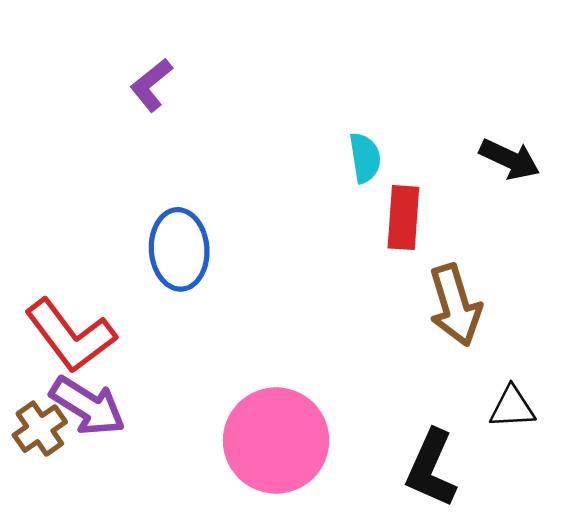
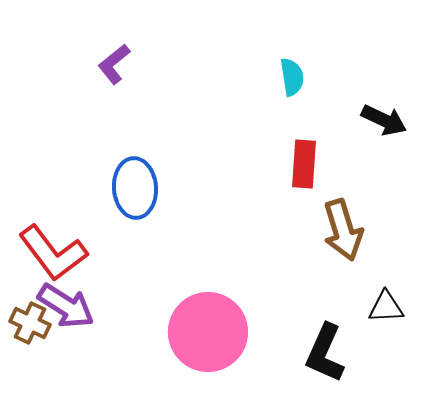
cyan semicircle: (365, 158) -> (292, 77), moved
brown cross: (40, 429) -> (30, 323), turned -30

